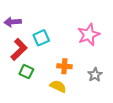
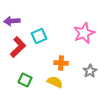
green square: (26, 72) -> (25, 80), moved

